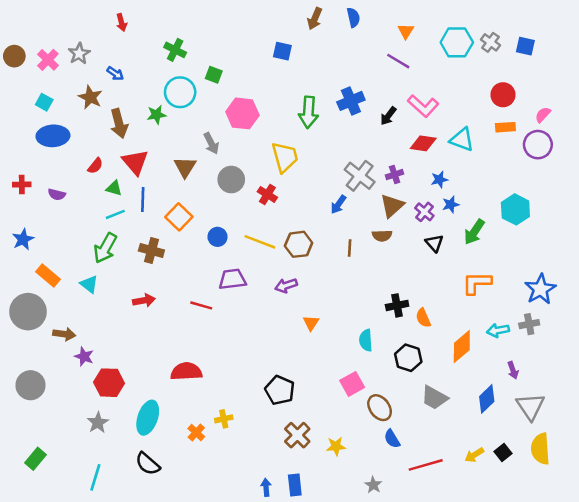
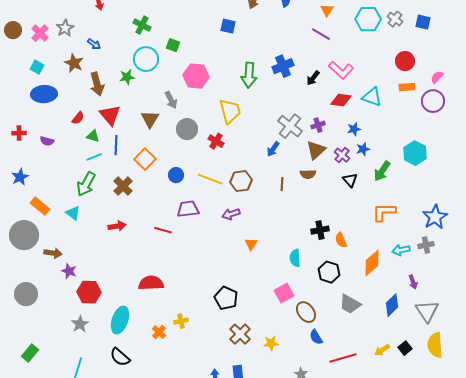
brown cross: (151, 251) -> (123, 186), turned 30

